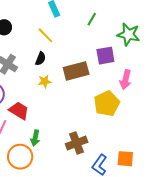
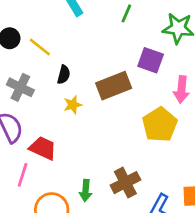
yellow line: (45, 35) -> (40, 47), moved
purple square: (105, 56) -> (151, 60), turned 36
green arrow: (35, 138) -> (86, 191), moved

